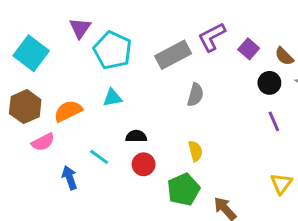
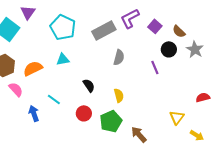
purple triangle: (80, 28) -> (28, 12), moved
purple line: (274, 121) -> (155, 67), moved
black semicircle: (136, 136) -> (89, 85), moved, turned 56
pink semicircle: (43, 142) -> (16, 89), turned -105
red circle: (144, 164) -> (84, 113), moved

